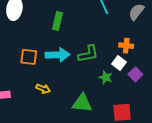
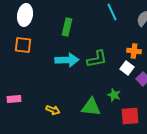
orange square: (29, 57) -> (23, 45), moved
green star: (106, 77) -> (114, 95), moved
yellow arrow: (43, 89) -> (53, 110), moved

